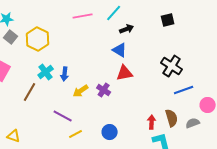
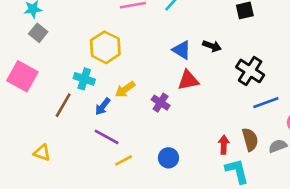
black arrow: (127, 29) -> (212, 46), moved, turned 40
yellow hexagon: (38, 39) -> (105, 47), moved
cyan cross: (46, 72) -> (84, 79), turned -35
blue arrow: (65, 74) -> (103, 107), moved, turned 32
yellow arrow: (81, 91) -> (125, 89), moved
yellow triangle: (14, 136) -> (42, 153), moved

